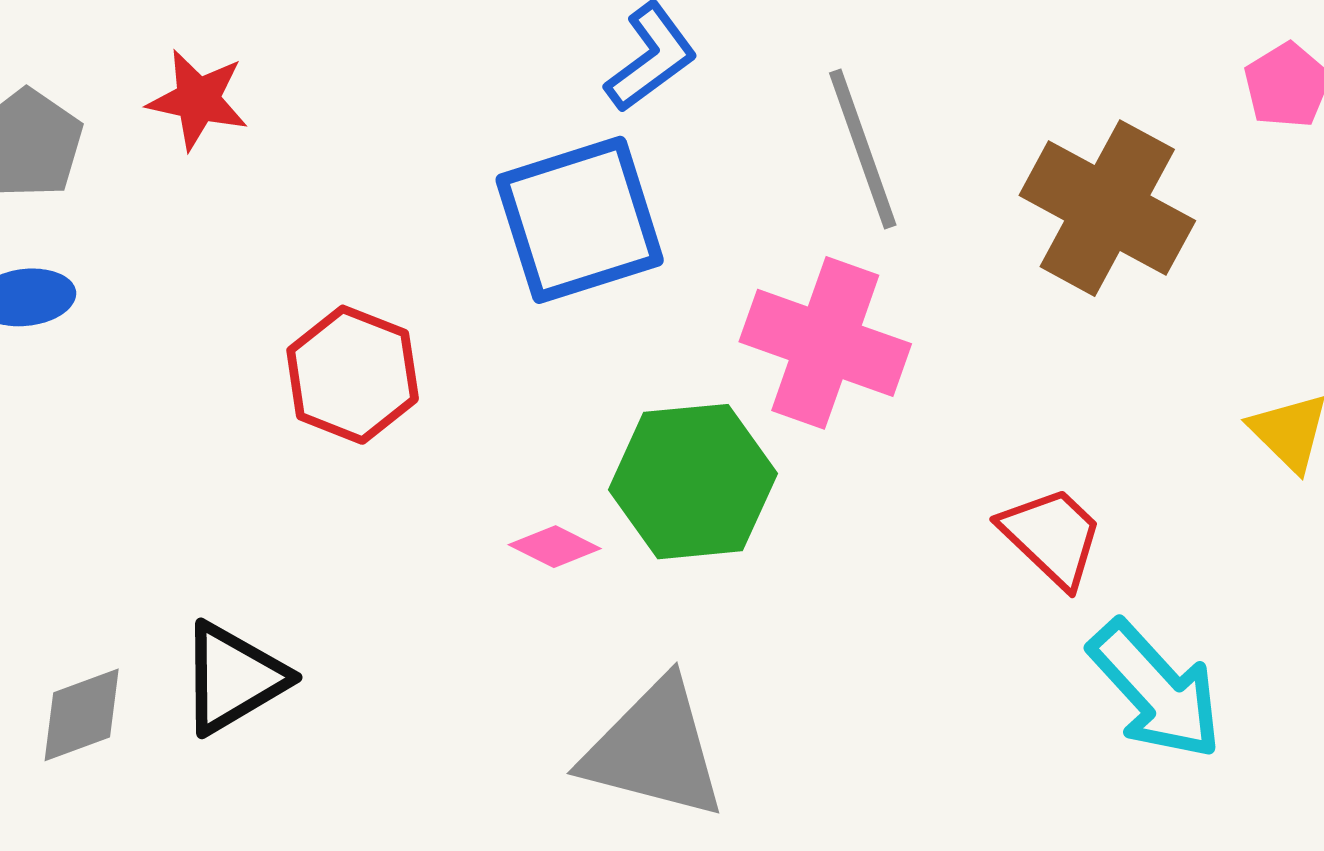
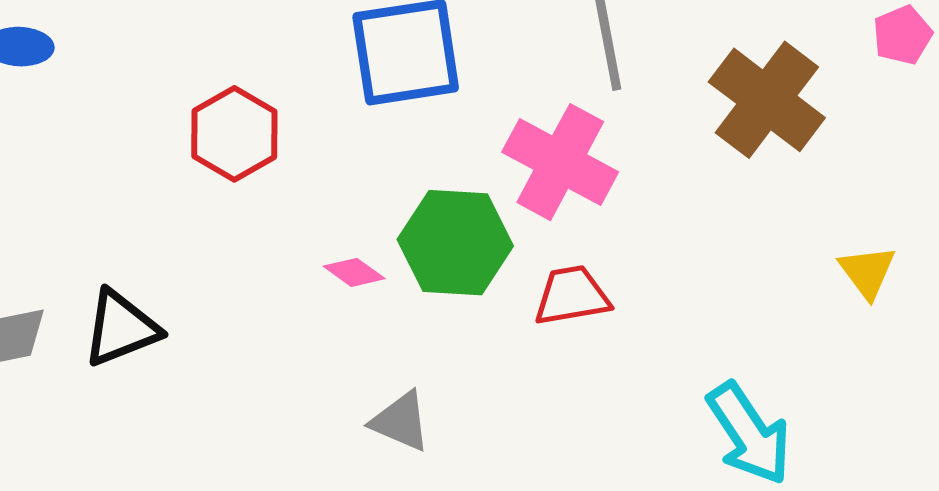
red trapezoid: (1052, 537) -> (572, 296), moved, turned -62
gray triangle: (654, 750) -> (401, 421), size x0.6

